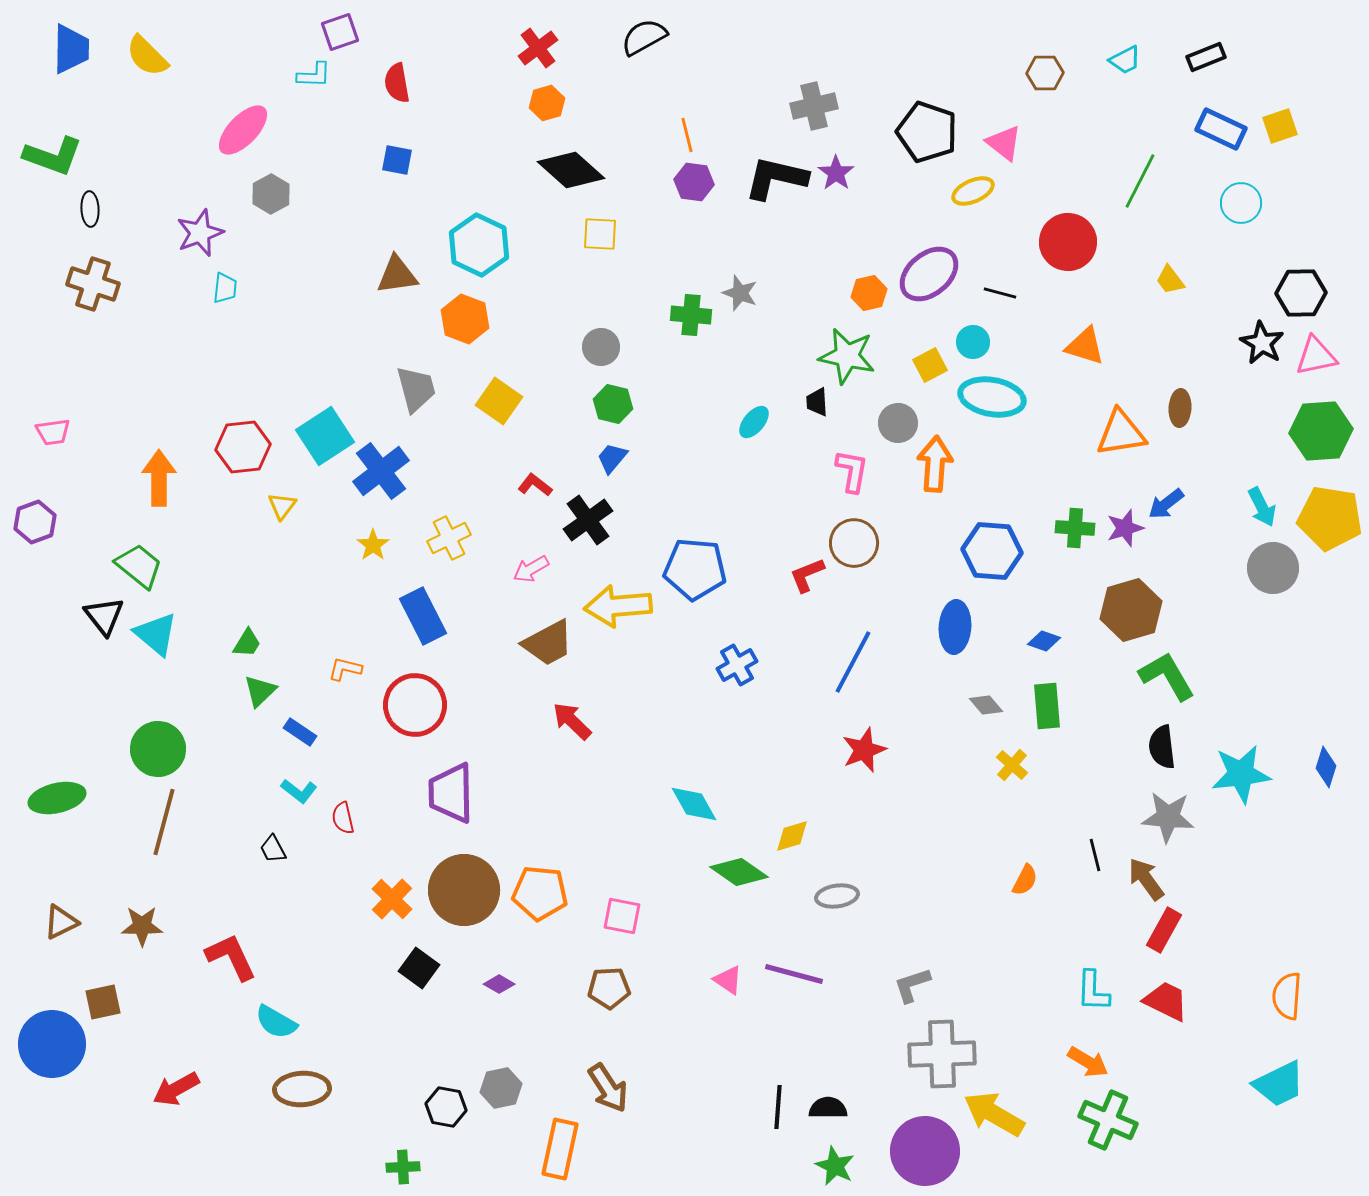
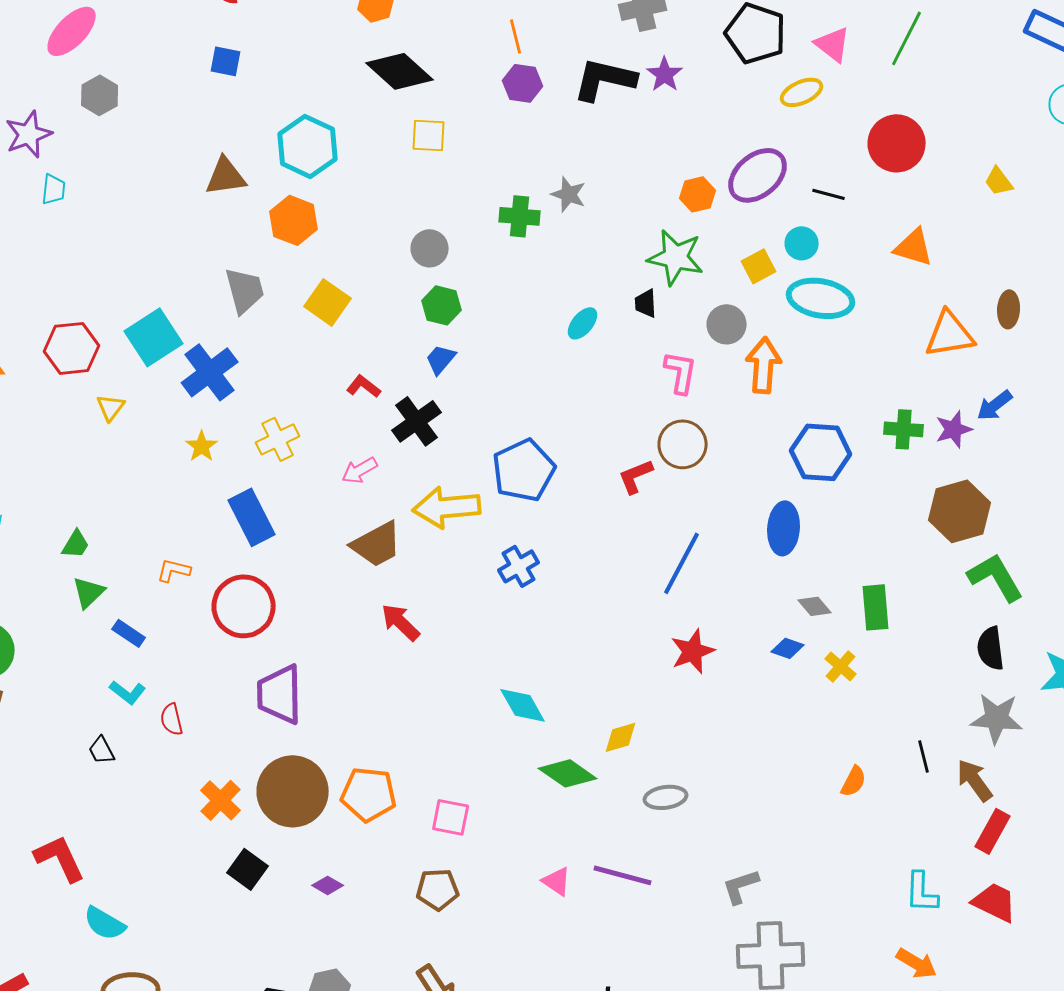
green line: (1140, 181) -> (907, 38), moved
blue pentagon: (695, 569) -> (524, 470), turned -30
blue diamond: (1044, 641) -> (788, 648), moved
blue cross: (737, 665) -> (519, 566), moved

